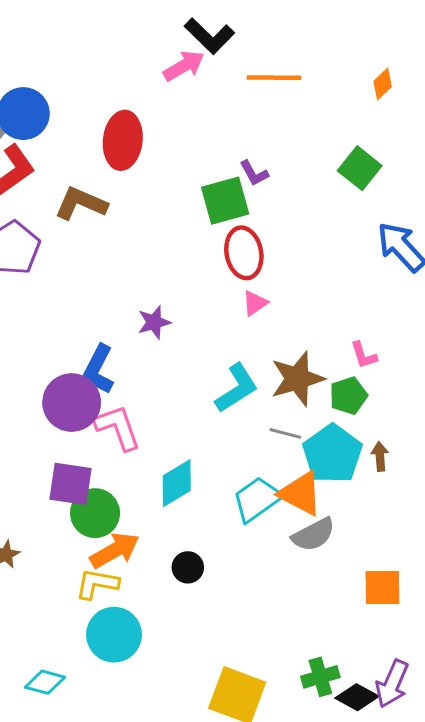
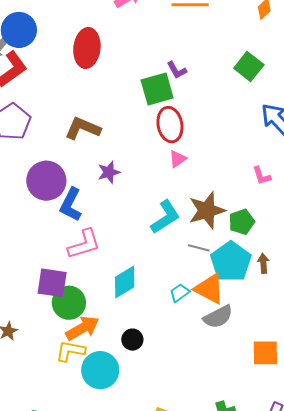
brown L-shape: (81, 203) -> (83, 128), moved
pink L-shape: (364, 355) -> (262, 176), moved
purple circle: (72, 403) -> (46, 181), moved
pink L-shape: (118, 427) -> (84, 244), turned 93
cyan trapezoid: (257, 499) -> (180, 293), size x0.6
cyan circle: (114, 635) -> (100, 370), moved

